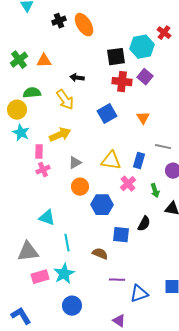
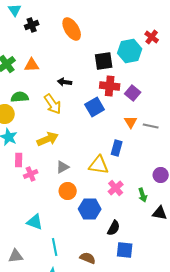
black cross: (59, 21) -> (32, 25), moved
purple square: (145, 77) -> (133, 93), moved
blue square: (107, 114) -> (95, 107), moved
gray line: (163, 147) -> (151, 126), moved
pink rectangle: (39, 152) -> (19, 160), moved
blue rectangle: (139, 161) -> (117, 148), moved
black semicircle: (144, 224) -> (114, 228), moved
blue square: (121, 235) -> (125, 250), moved
gray triangle: (28, 252) -> (16, 256), size x0.7

